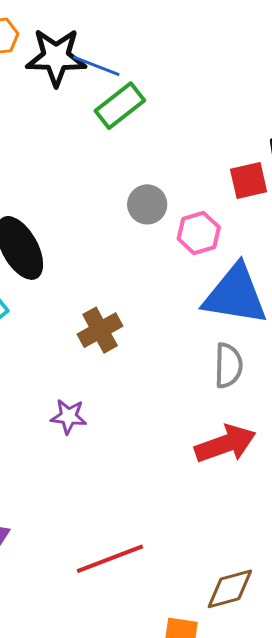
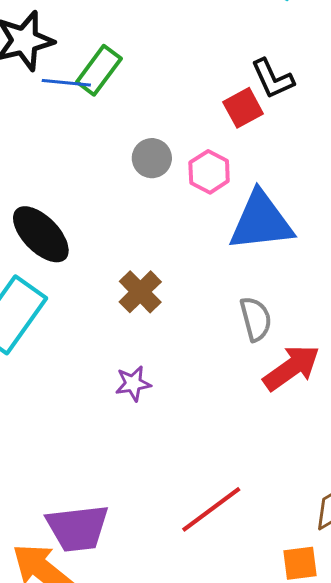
blue line: (96, 66) -> (66, 83), moved
gray semicircle: (228, 365) -> (256, 319), moved

